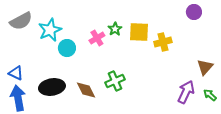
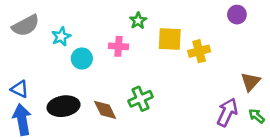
green star: (115, 29) -> (138, 21), moved
cyan star: (50, 30) -> (61, 37), size x0.7
pink cross: (97, 38) -> (118, 46), turned 35

